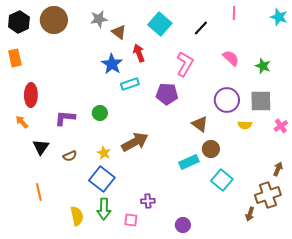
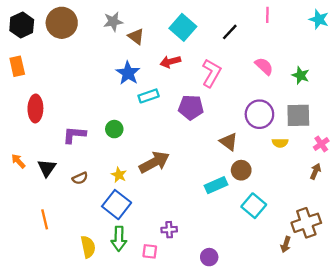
red arrow: (139, 53) -> (170, 62), moved, turned -84
orange arrow: (22, 122) -> (18, 161), moved
brown arrow: (278, 169) -> (315, 171), moved

